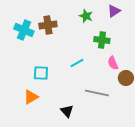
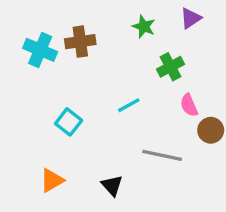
green cross: (102, 40) -> (171, 67), turned -35
cyan square: (41, 73) -> (69, 122), turned 35
orange triangle: (31, 97) -> (52, 180), moved

